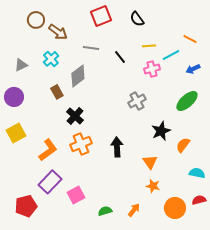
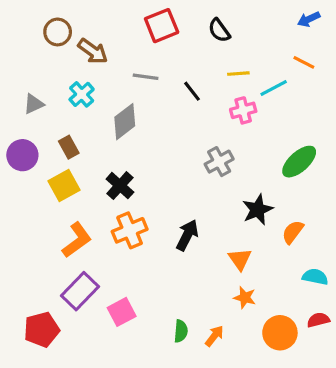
blue arrow: (193, 69) -> (309, 19), moved
brown rectangle: (57, 92) -> (69, 147), moved
yellow square: (16, 133) -> (64, 186), moved
black arrow: (117, 147) -> (187, 235), turned 30
green semicircle: (105, 211) -> (181, 331), moved, turned 112

